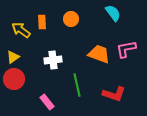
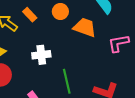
orange rectangle: (42, 22) -> (30, 15), turned -40
orange trapezoid: (99, 54) -> (85, 27), moved

